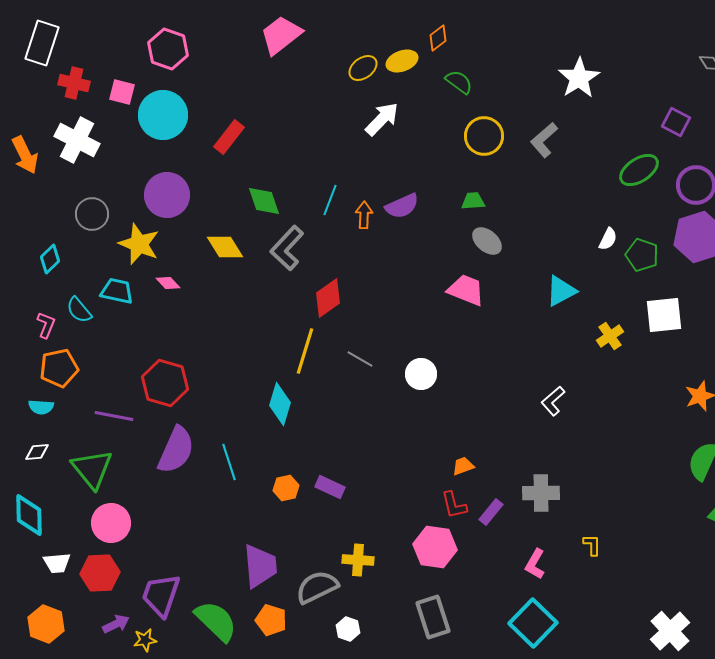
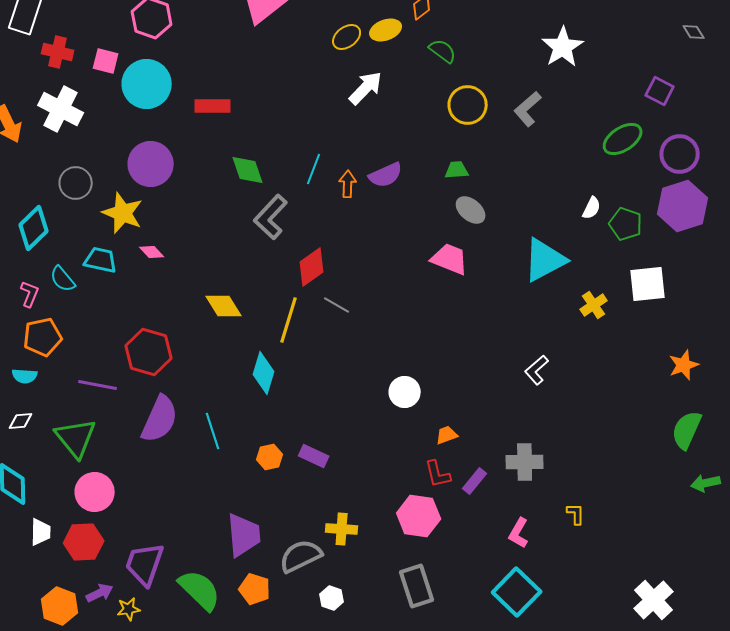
red rectangle: (229, 137) -> (213, 106), turned 52
yellow diamond: (225, 247) -> (224, 306), moved
cyan diamond: (50, 259) -> (34, 228), size x1.5
cyan triangle: (561, 291) -> (545, 260), size x1.4
gray line: (360, 359) -> (337, 305), moved
white circle: (421, 374) -> (405, 392), moved
white trapezoid: (57, 563) -> (41, 532), turned -84
orange hexagon: (46, 624) -> (60, 606), moved

